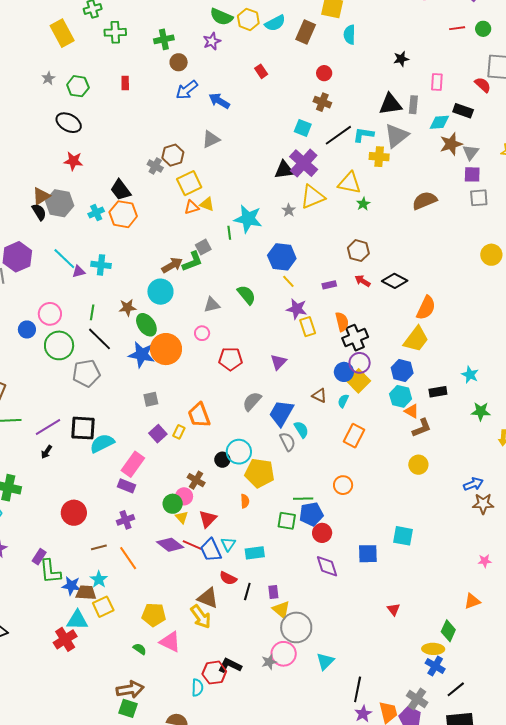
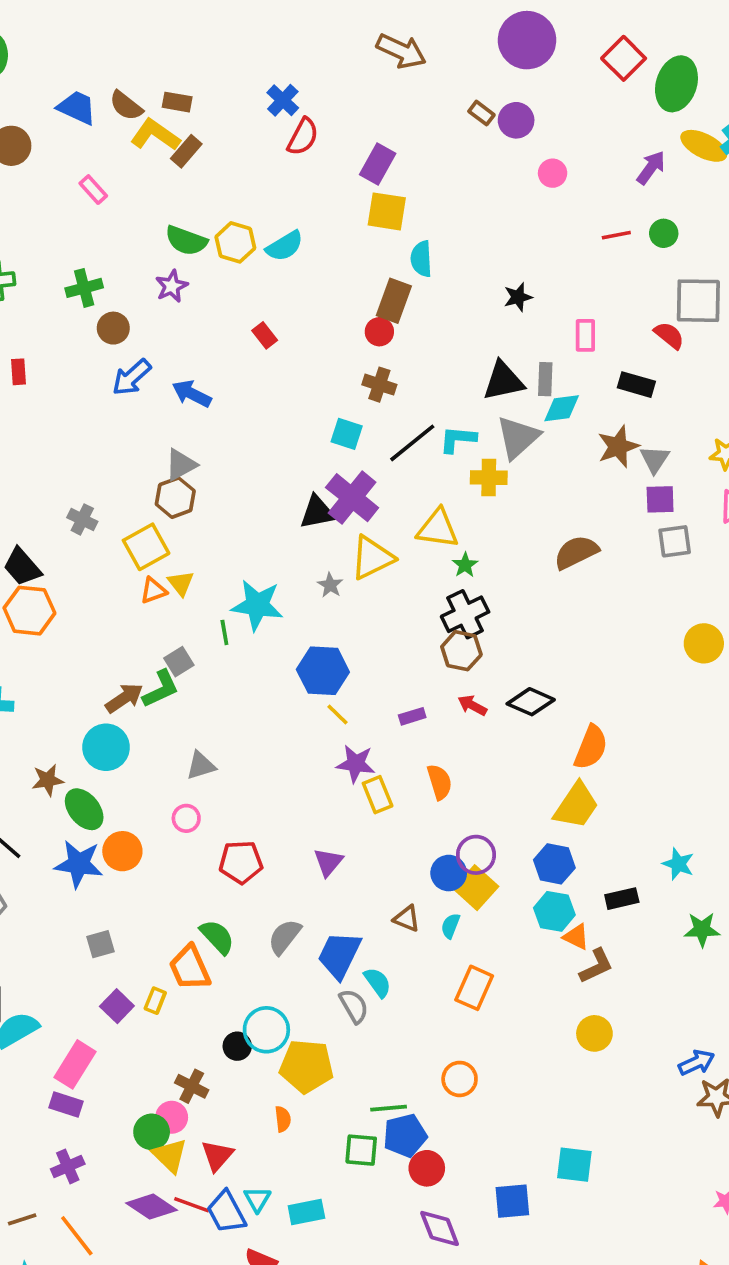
brown rectangle: (306, 32) -> (394, 301), moved
cyan diamond: (439, 122) -> (562, 408), moved
brown hexagon: (173, 155) -> (175, 498), moved
yellow triangle: (207, 204) -> (181, 583), turned 35
green semicircle: (246, 295) -> (217, 937), moved
black cross: (355, 338) -> (465, 614), moved
orange circle: (166, 349) -> (122, 851), size x0.7
yellow triangle: (182, 517) -> (170, 1156), size x1.5

